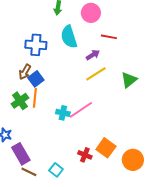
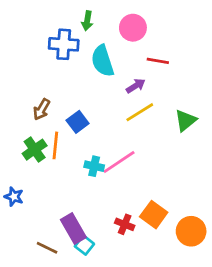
blue cross: (36, 45) -> (64, 44), moved
blue square: (36, 79) -> (78, 122), moved
purple rectangle: (21, 154) -> (73, 228), moved

